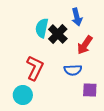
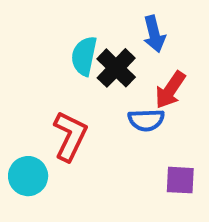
blue semicircle: (73, 70) -> (146, 120), moved
cyan circle: (23, 95) -> (28, 176), moved

